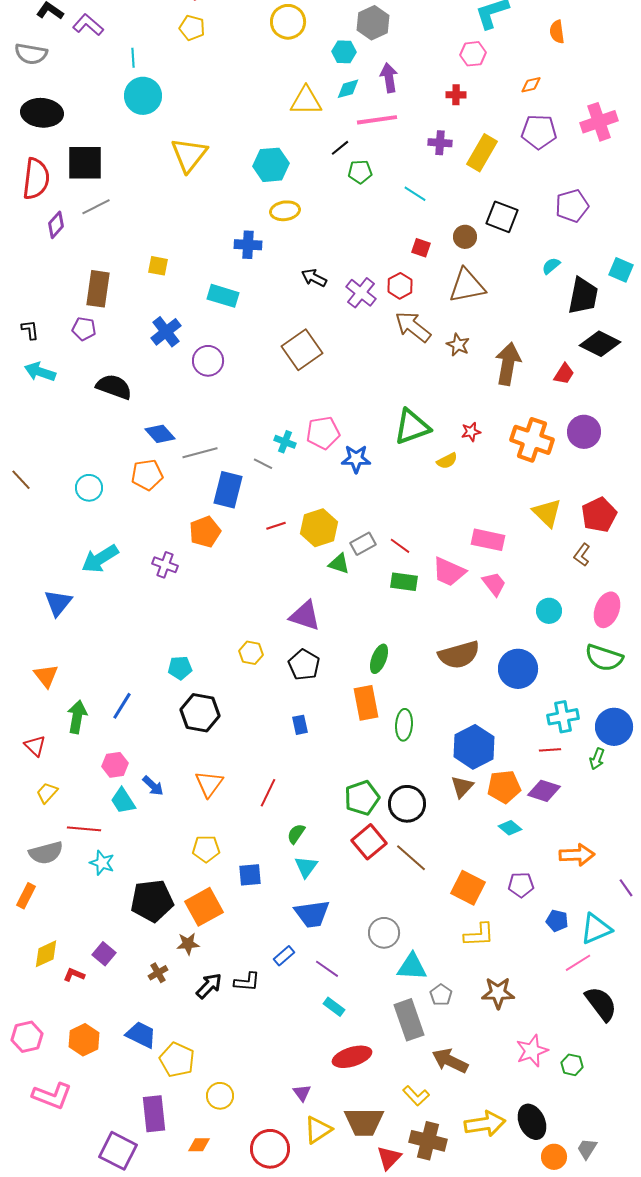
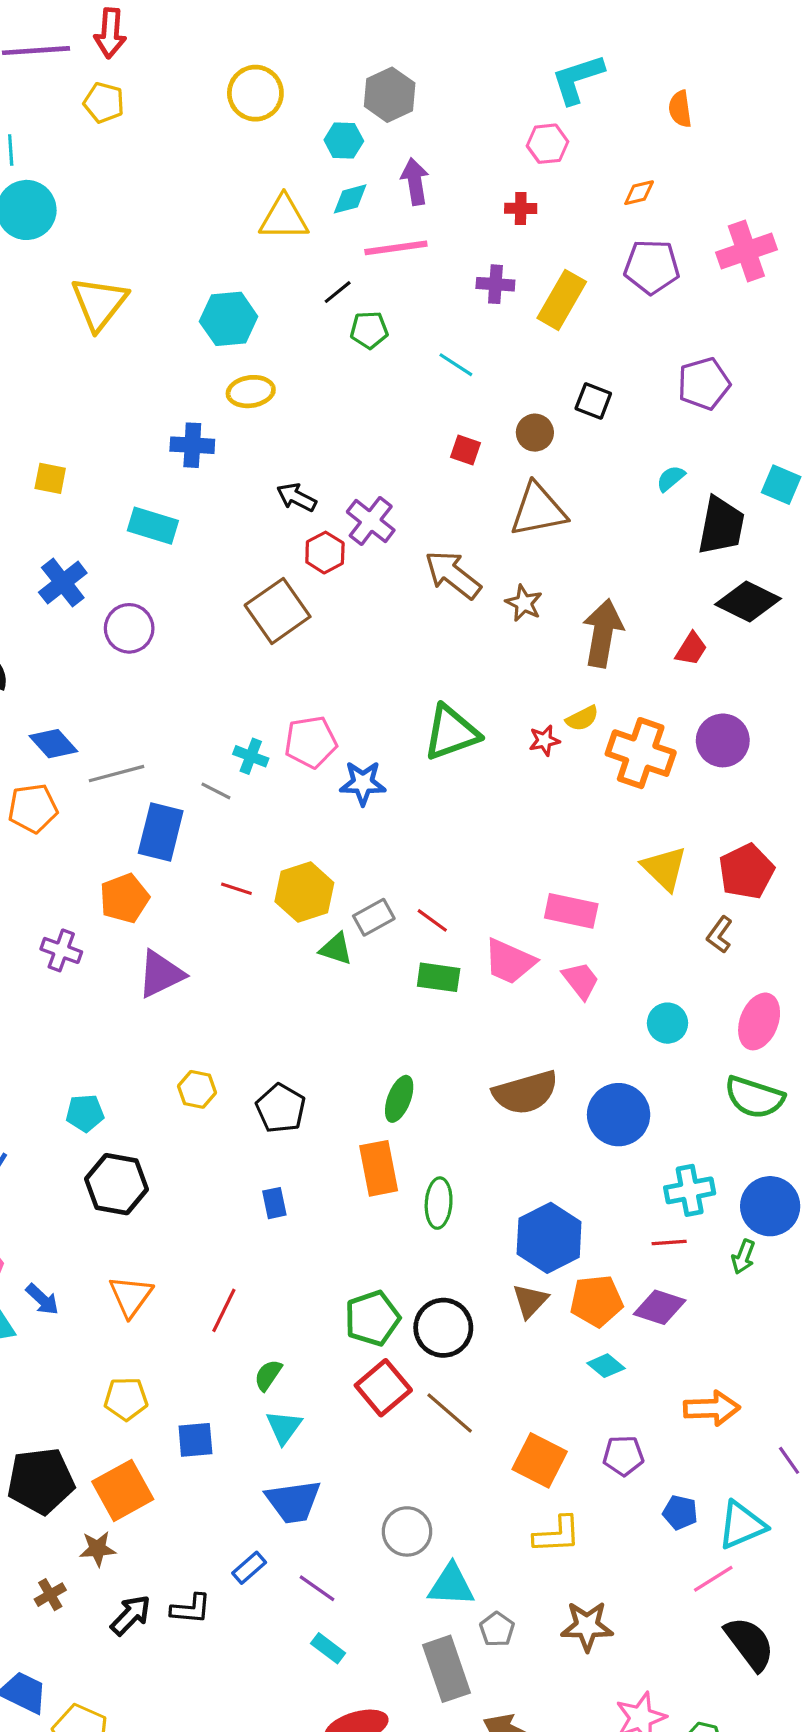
black square: (502, 217) -> (593, 401), size x0.7
red hexagon: (400, 286) -> (325, 553), moved
yellow semicircle: (447, 461) -> (582, 718), moved
red line: (276, 526) -> (236, 889), turned 36
purple triangle: (305, 616) -> (161, 974), moved, turned -44

